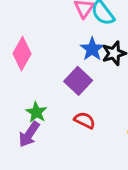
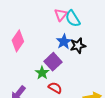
green star: (36, 112) -> (42, 73), moved

